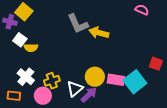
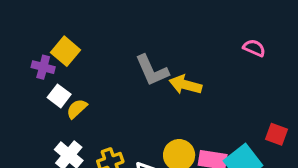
yellow semicircle: (31, 48) -> (77, 109), turned 136

